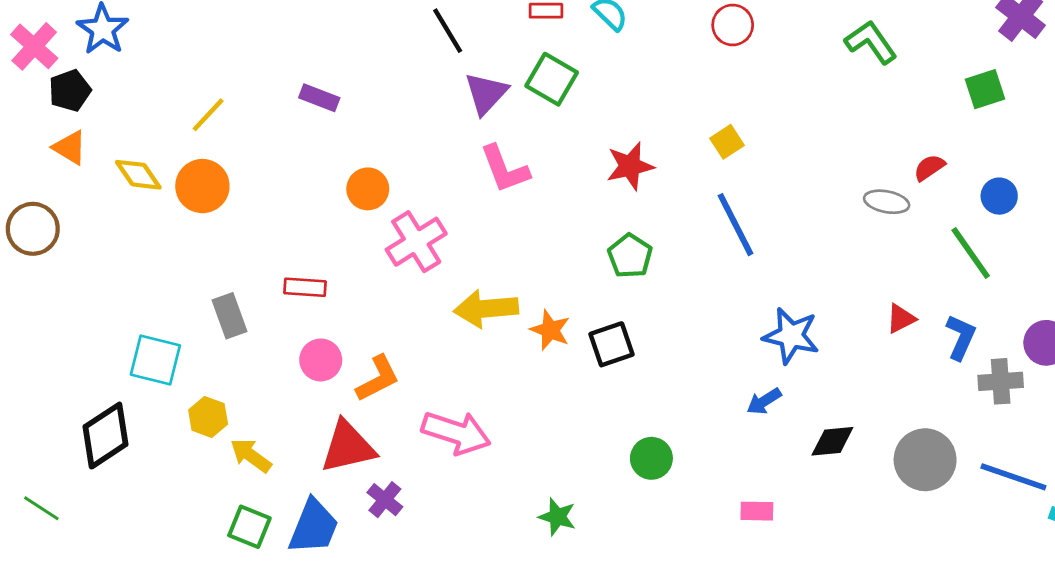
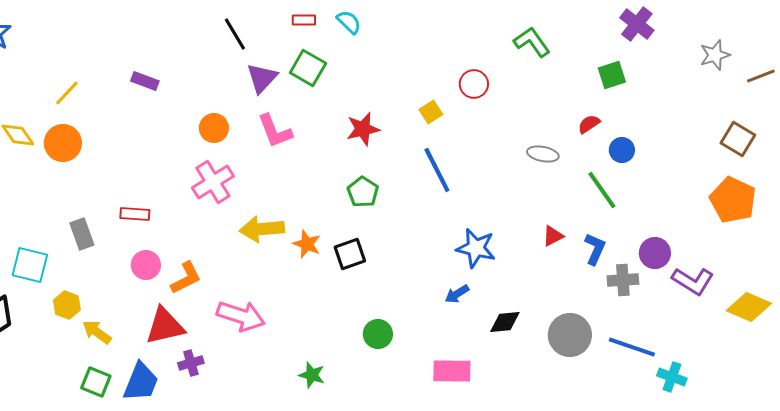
red circle: (733, 25) -> (474, 84), moved
red semicircle: (929, 168) -> (589, 124), moved
orange circle: (368, 189) -> (214, 128), moved
purple cross: (385, 500) -> (191, 363), turned 35
pink rectangle: (757, 511) -> (452, 371), size x1.6

